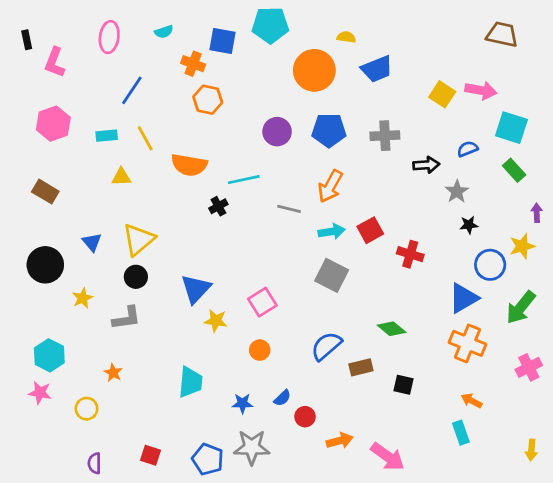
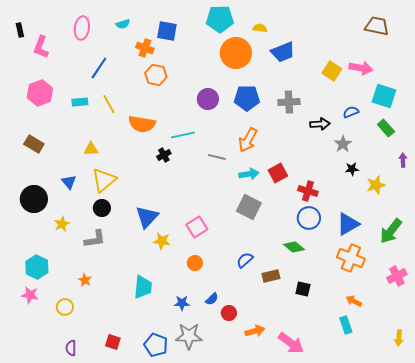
cyan pentagon: (270, 25) -> (220, 19), moved
yellow triangle: (121, 177) -> (91, 149), moved
yellow star: (522, 246) -> (376, 185), moved
blue circle: (490, 265) -> (309, 218), moved
blue semicircle: (326, 346) -> (245, 260), size x0.7

